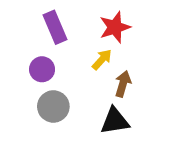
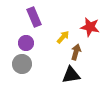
red star: (115, 27) -> (90, 27), moved, turned 30
gray circle: (53, 106) -> (22, 64), moved

